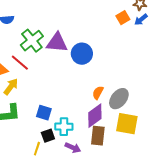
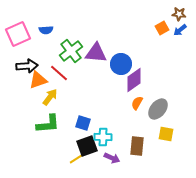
purple diamond: (95, 116) -> (134, 80), moved
yellow square: (127, 124) -> (166, 134), size x0.7
black square: (48, 136) -> (87, 146), size x1.5
yellow line: (37, 149) -> (76, 159), turned 40

